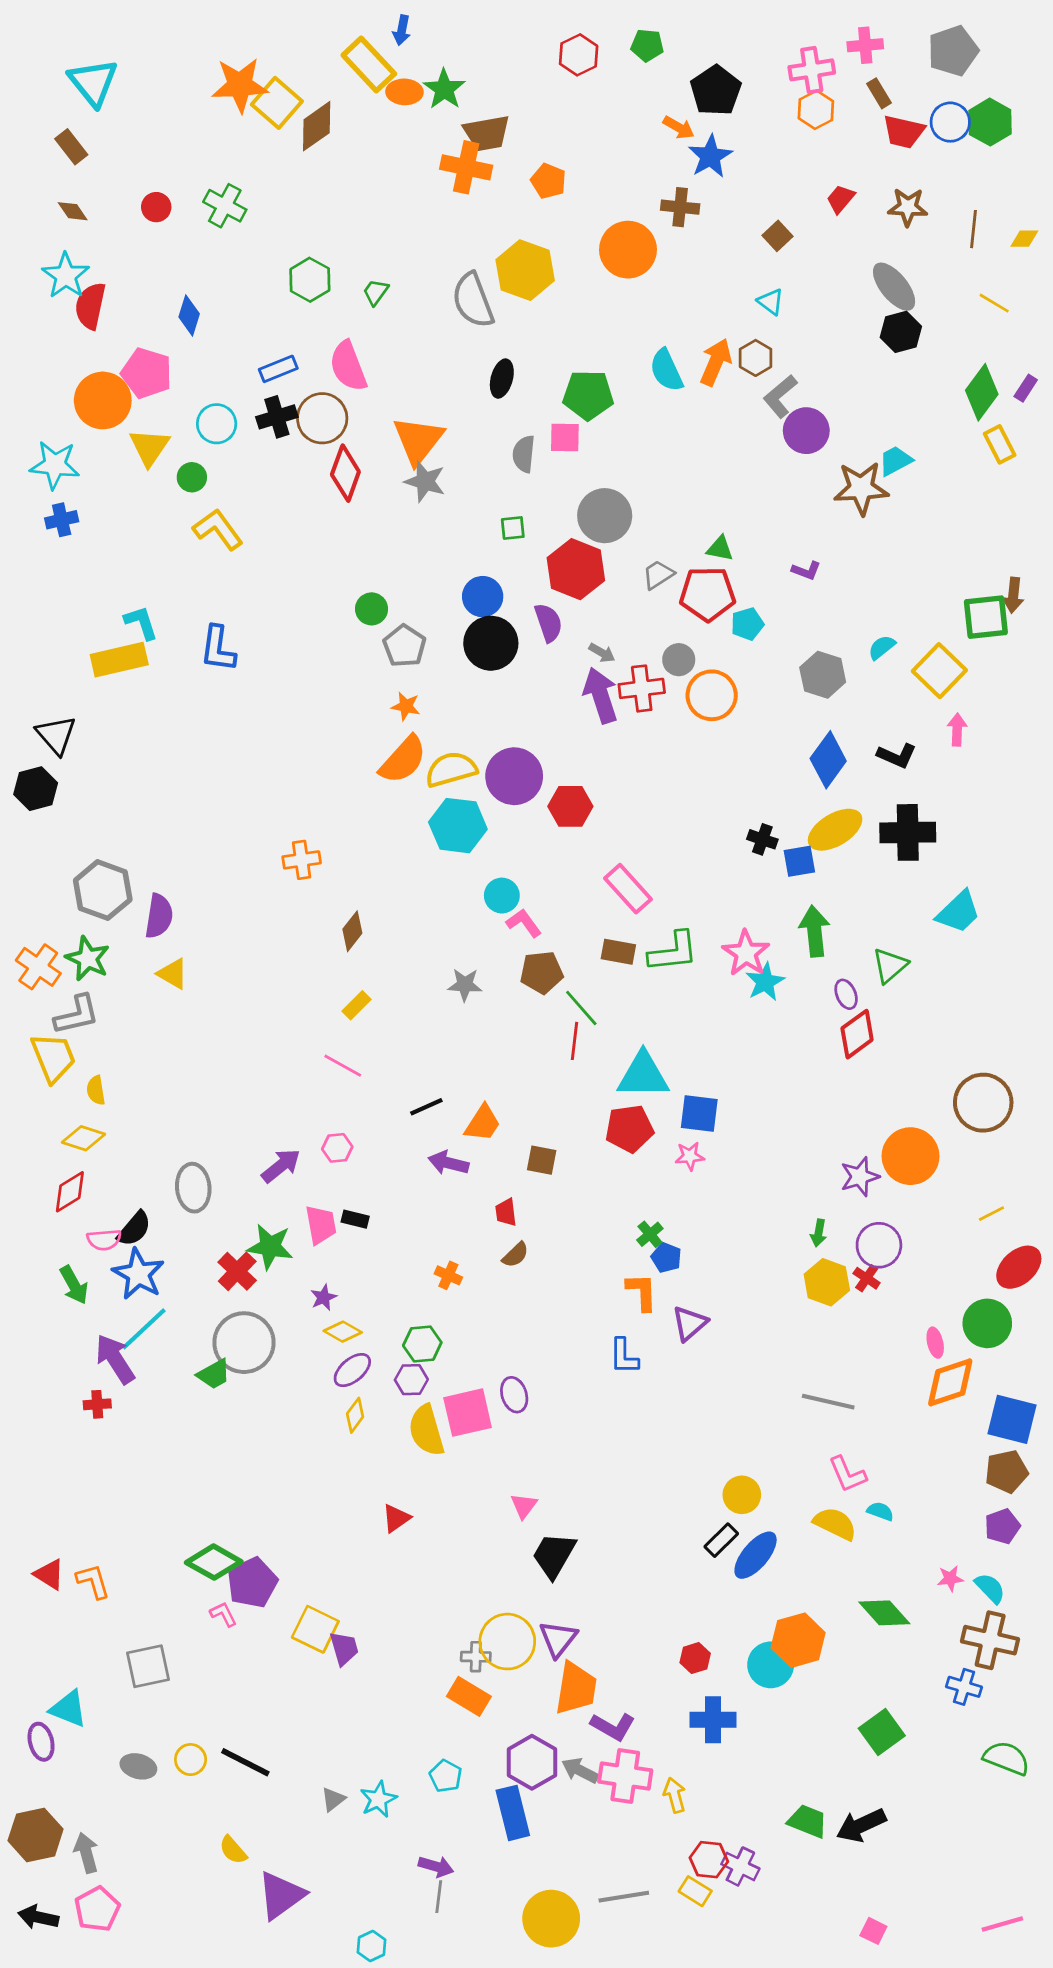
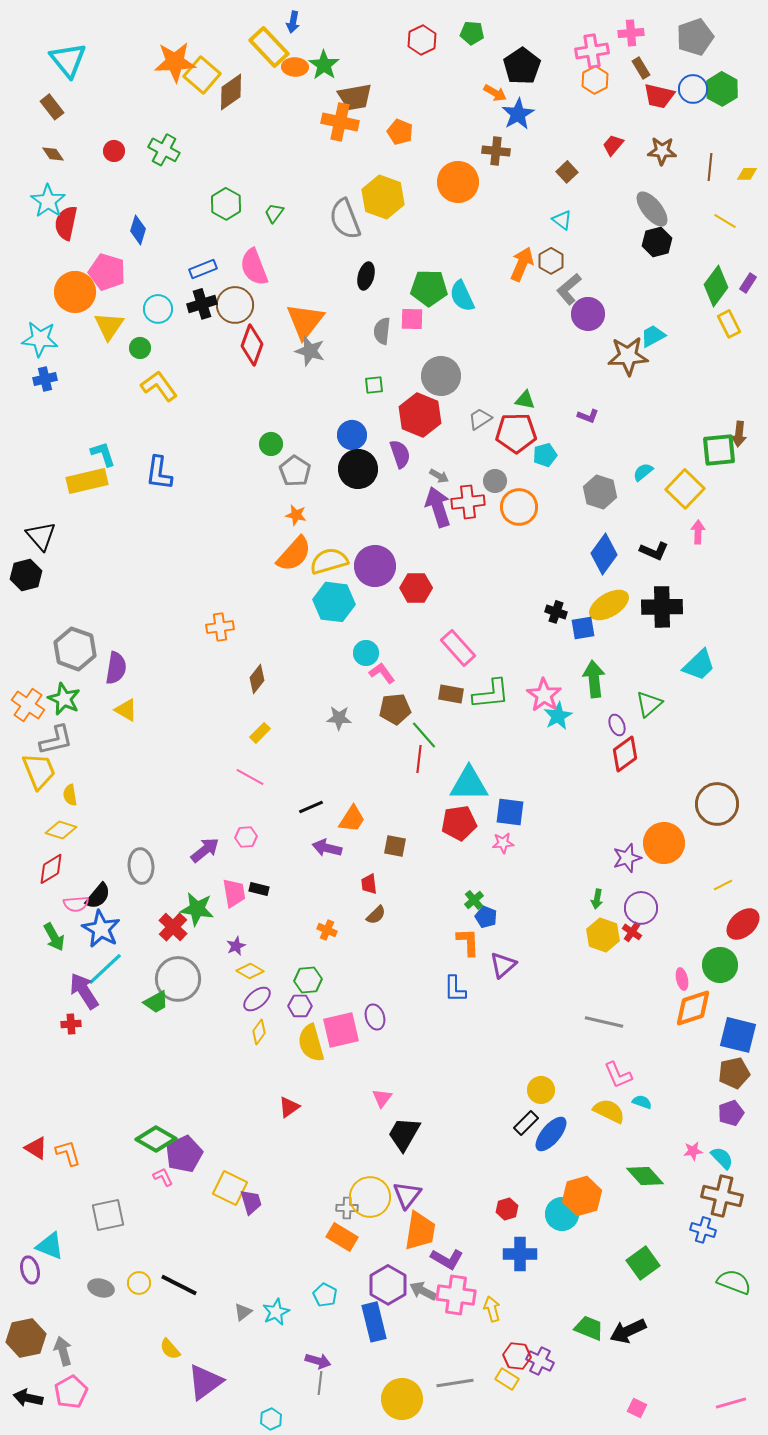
cyan semicircle: (666, 370) -> (462, 296), moved

